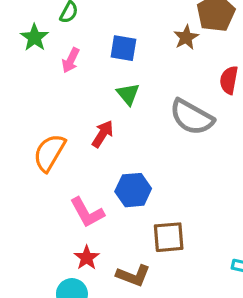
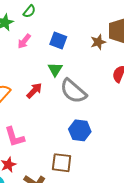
gray semicircle: (192, 117) -> (73, 91), moved
blue hexagon: (133, 190) -> (80, 130), moved

